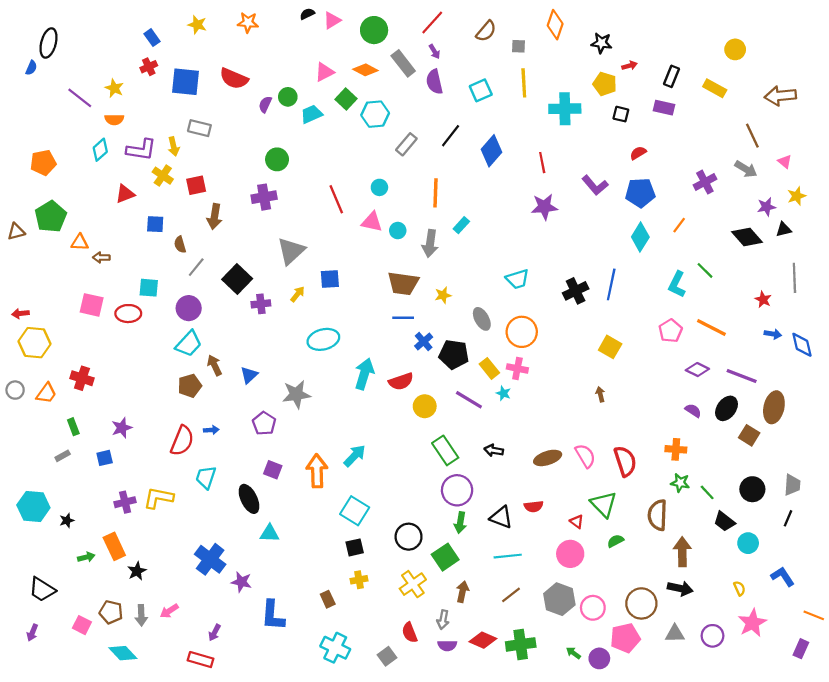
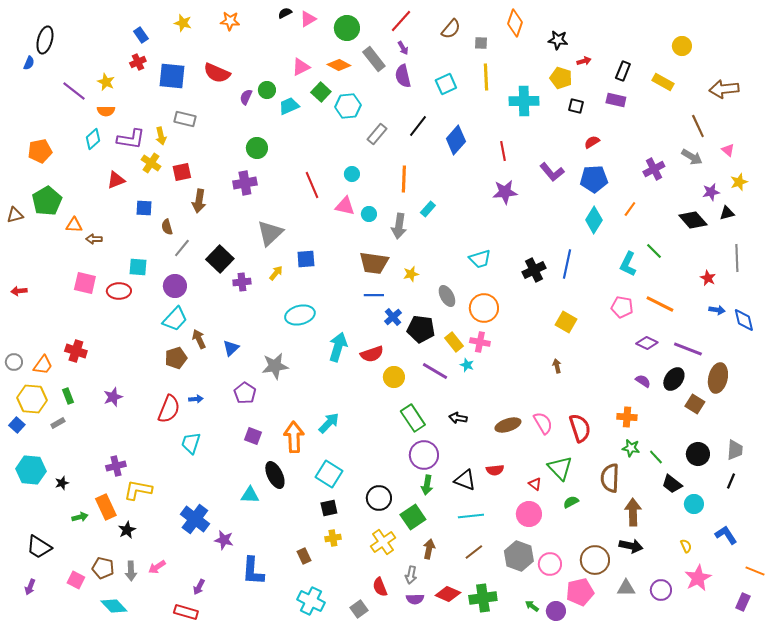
pink pentagon: (670, 331) -> (622, 307), turned -30
yellow hexagon: (34, 343) -> (32, 399), moved
blue square: (105, 458) -> (17, 425), moved, turned -35
yellow L-shape: (158, 498) -> (138, 490), moved
black ellipse: (249, 499) -> (275, 475), moved

